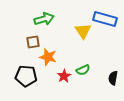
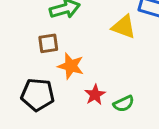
yellow triangle: (83, 31) -> (124, 27), turned -36
green semicircle: (83, 70) -> (124, 104), moved

